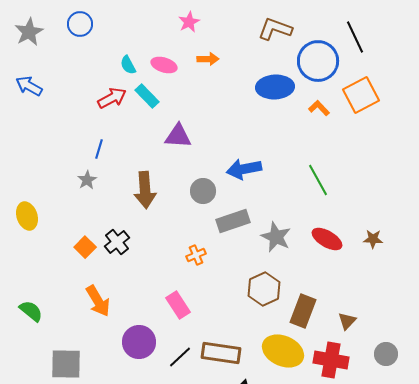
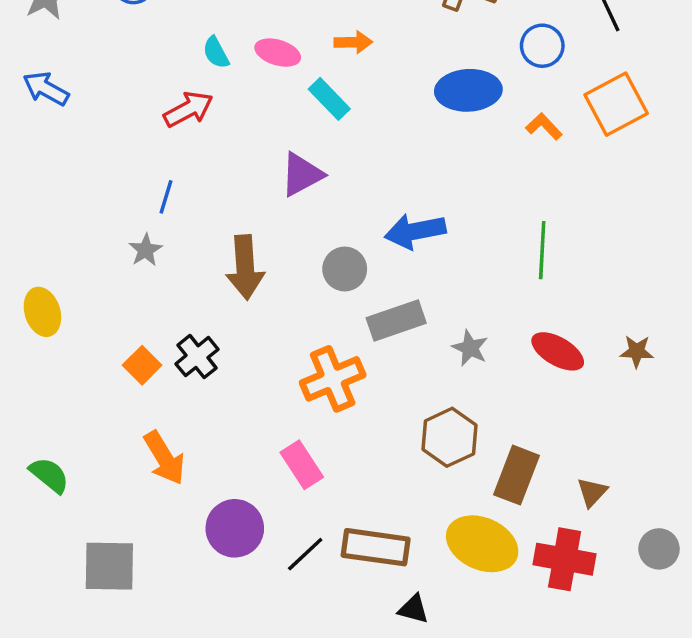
blue circle: (318, 61) -> (542, 46), size x0.6
cyan rectangle: (147, 96) -> (329, 99), moved
purple triangle: (178, 136) -> (302, 175), turned -32
green line: (318, 180) -> (542, 250), turned 32
gray star: (276, 237) -> (470, 348), size x0.7
orange cross: (196, 255) -> (333, 379), size x1.8

